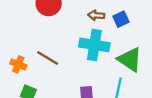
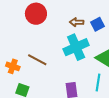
cyan cross: (94, 45) -> (76, 47), turned -30

